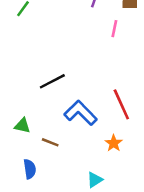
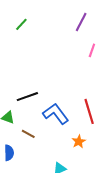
black line: (52, 81) -> (27, 97), moved

